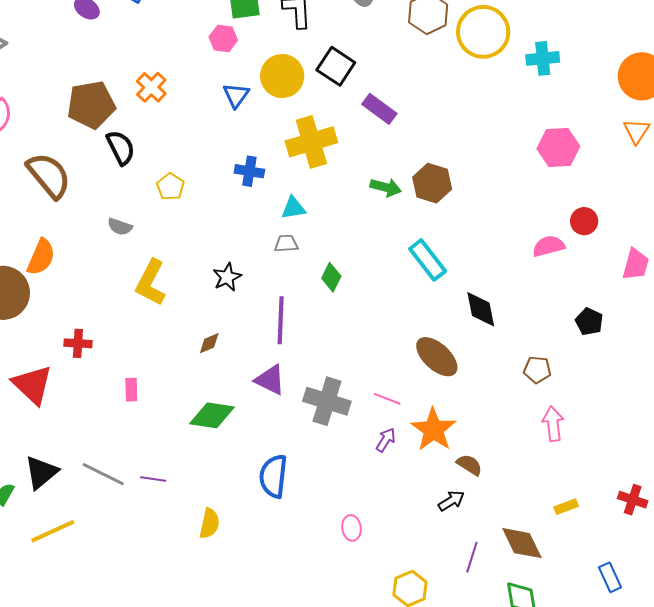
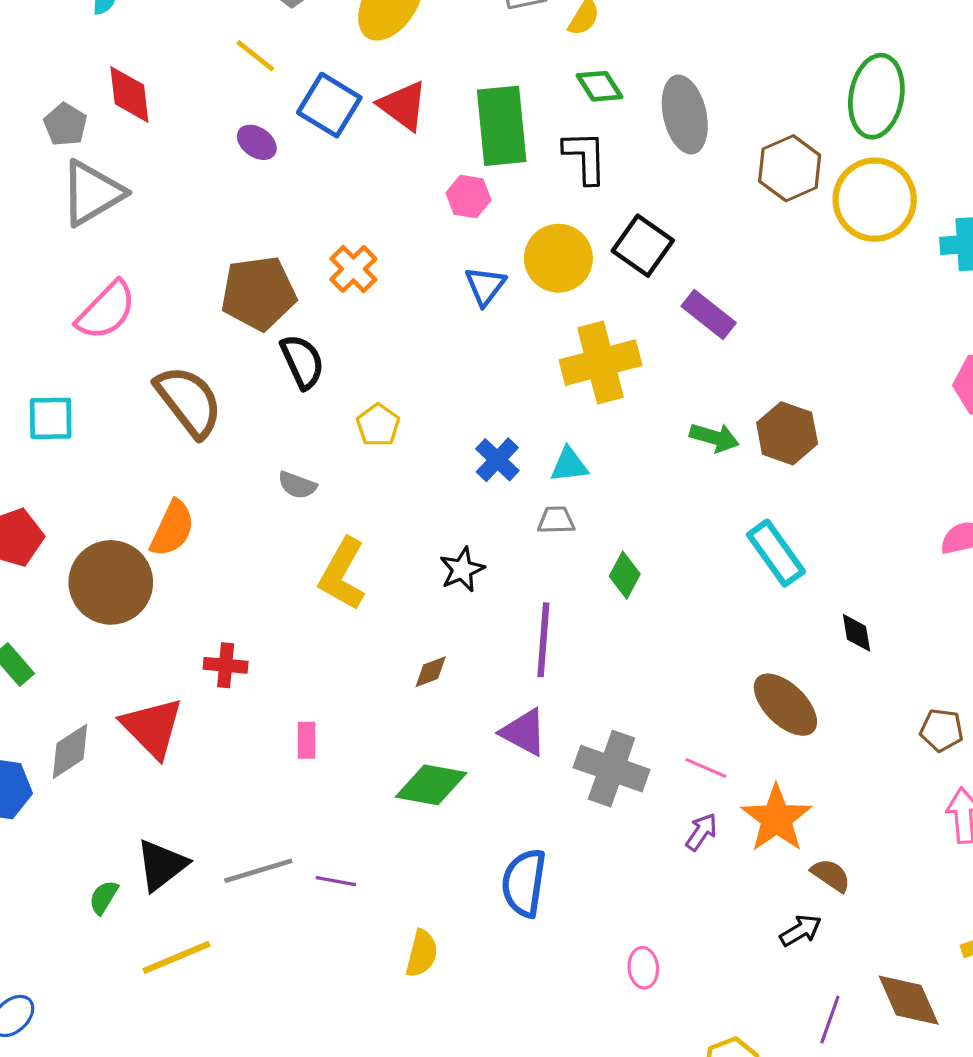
blue cross: (249, 171) -> (497, 460), moved, turned 32
black diamond: (481, 309) -> (856, 633), size x0.7
gray line: (103, 474) -> (258, 871), turned -45

